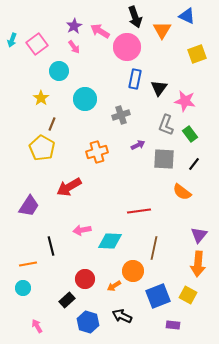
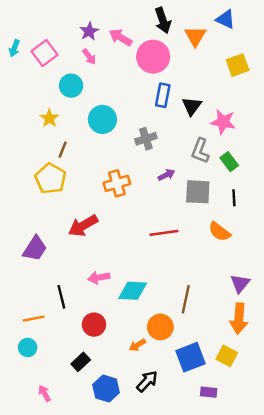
black line: (194, 164) -> (234, 198), turned -40
red line: (139, 211) -> (164, 233), moved
red circle: (85, 279) -> (94, 325), moved
black arrow: (122, 316) -> (147, 381), turned 108

